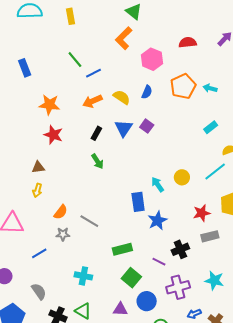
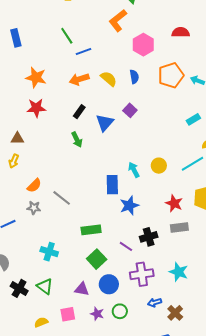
blue semicircle: (147, 92) -> (134, 77), turned -40
blue triangle: (124, 128) -> (105, 123), moved
red star: (53, 135) -> (36, 108), turned -30
red star: (202, 213) -> (174, 203), turned 30

